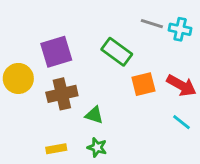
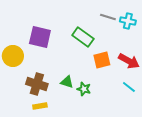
purple square: (56, 52) -> (40, 37), turned 30
brown cross: (62, 94) -> (37, 84), moved, turned 30
green star: (97, 147) -> (84, 89), moved

